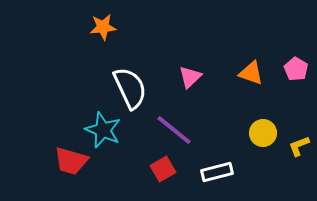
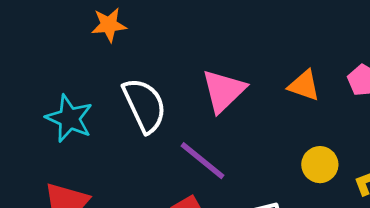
pink triangle: (190, 77) -> (224, 91), size x1.5
cyan star: (103, 130) -> (69, 118), moved

